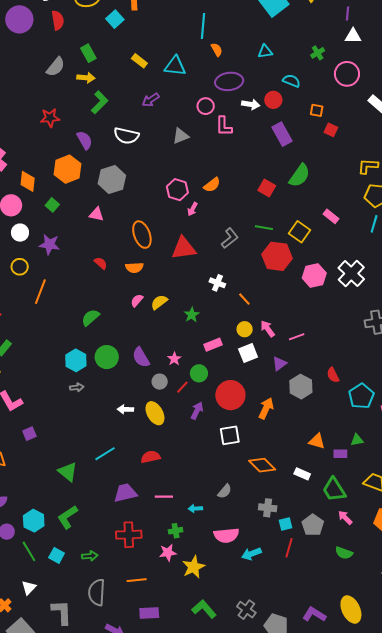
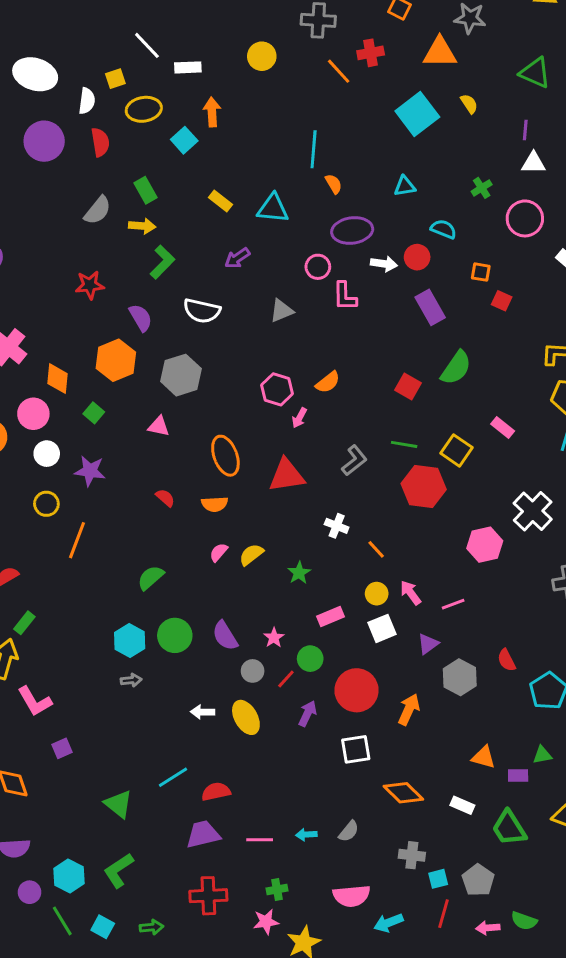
pink hexagon: (314, 276) -> (485, 545), moved
red semicircle: (151, 457) -> (216, 792), moved
cyan arrow: (195, 508) -> (306, 835), moved
pink arrow: (345, 518) -> (488, 928), moved, turned -49

